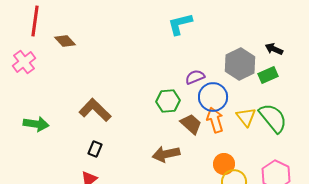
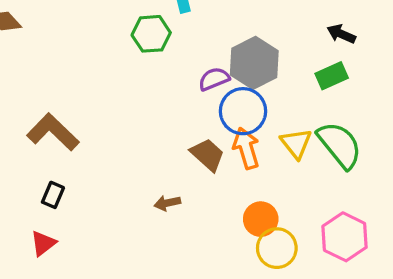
gray hexagon: (240, 64) -> (254, 63), moved
green hexagon: (168, 101) -> (151, 34), moved
brown arrow: (166, 154) -> (167, 203), size x0.6

